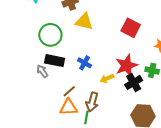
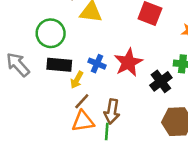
red star: (126, 66) -> (128, 62), moved
gray arrow: (42, 71) -> (18, 65), moved, size x1.5
yellow arrow: (107, 78) -> (77, 80), moved, turned -32

